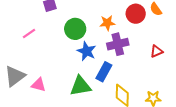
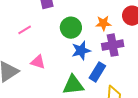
blue star: (87, 51) -> (81, 51), turned 30
pink triangle: (38, 85) -> (38, 62), moved

